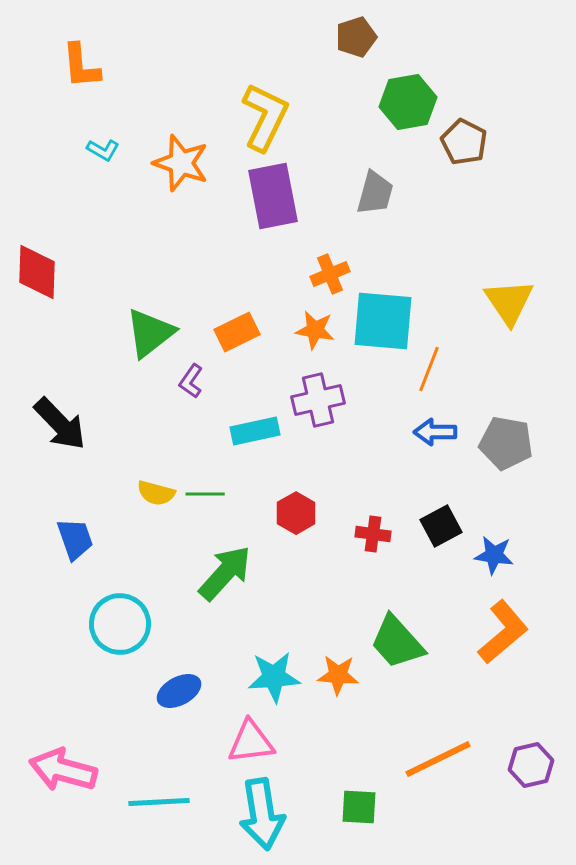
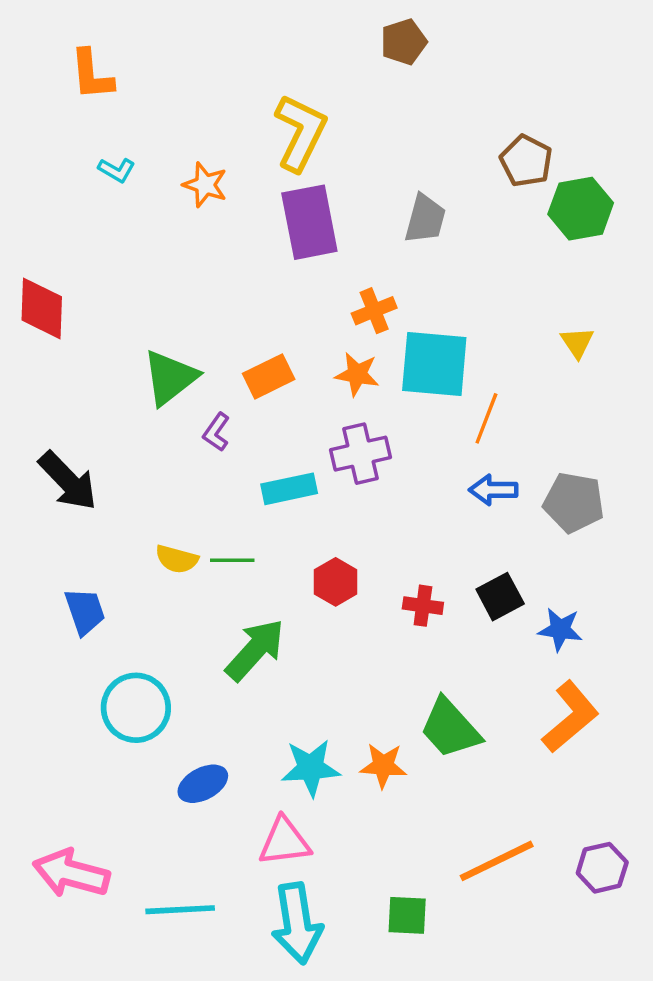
green hexagon: (408, 102) -> (581, 209), moved
orange star: (181, 163) -> (205, 185), size x0.7
yellow triangle: (509, 302) -> (577, 342), size x0.6

